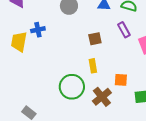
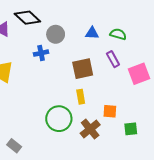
blue cross: (38, 30) -> (41, 53), moved
brown square: (95, 39) -> (83, 69), size x1.5

